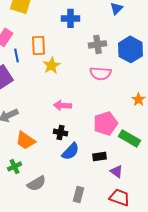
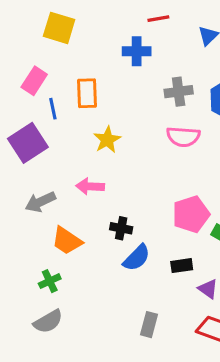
yellow star: (52, 65) -> (107, 140), moved
pink arrow: (62, 105) -> (90, 186), moved
gray semicircle: (36, 183) -> (48, 321), moved

